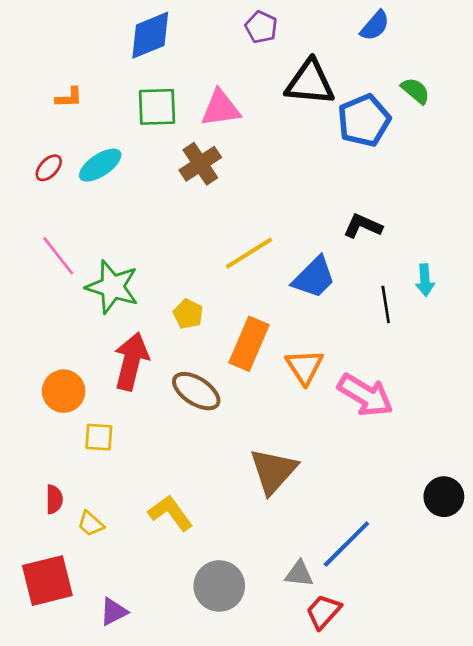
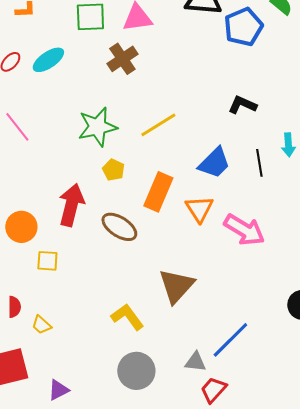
blue trapezoid: (314, 277) -> (214, 163), moved
green star: (112, 287) -> (97, 127), moved, turned -30
yellow L-shape: (171, 513) -> (127, 317), moved

